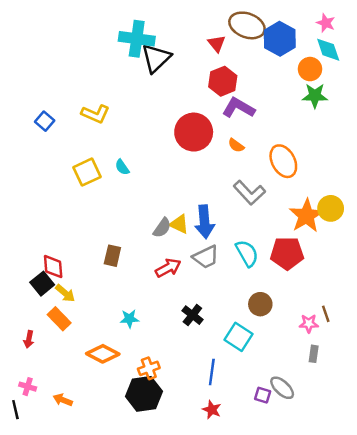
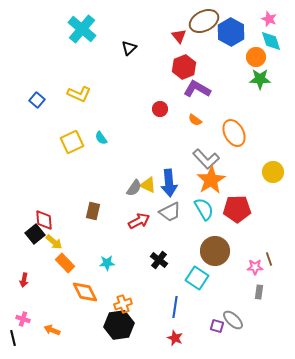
brown ellipse: (247, 25) -> (204, 21), turned -48
cyan cross: (137, 39) -> (82, 29), moved, turned 32
black triangle: (156, 58) -> (129, 48), size x0.6
red circle: (194, 132) -> (160, 109), size x0.5
orange star: (306, 216) -> (211, 180), moved
brown circle: (260, 304) -> (215, 251), size x1.5
orange rectangle: (59, 319) -> (65, 263), moved
orange diamond: (103, 354) -> (85, 292), turned 36

